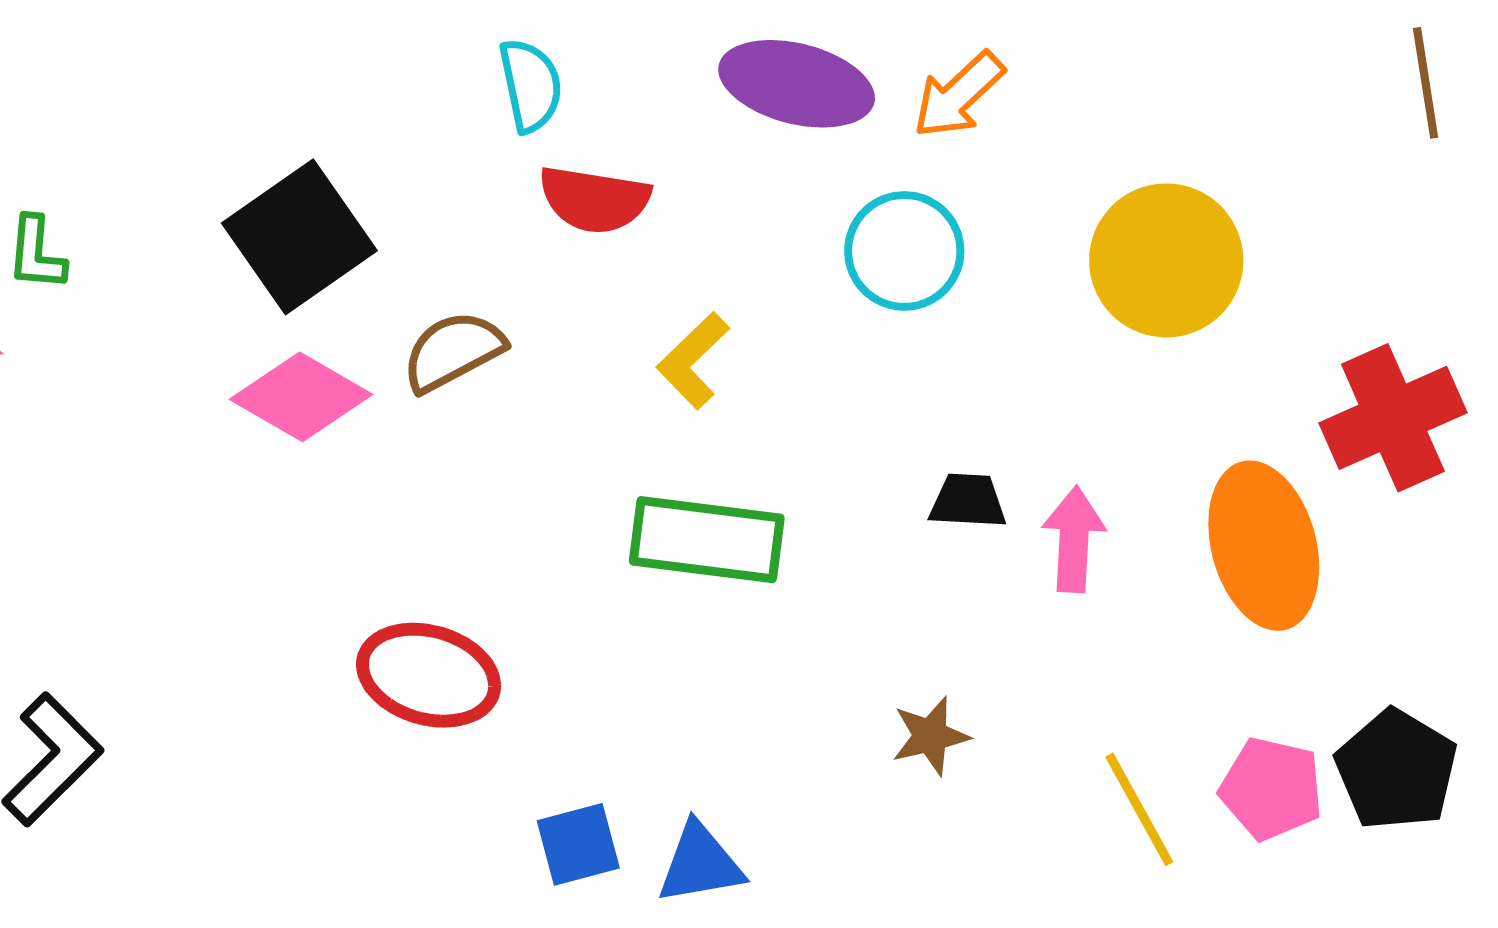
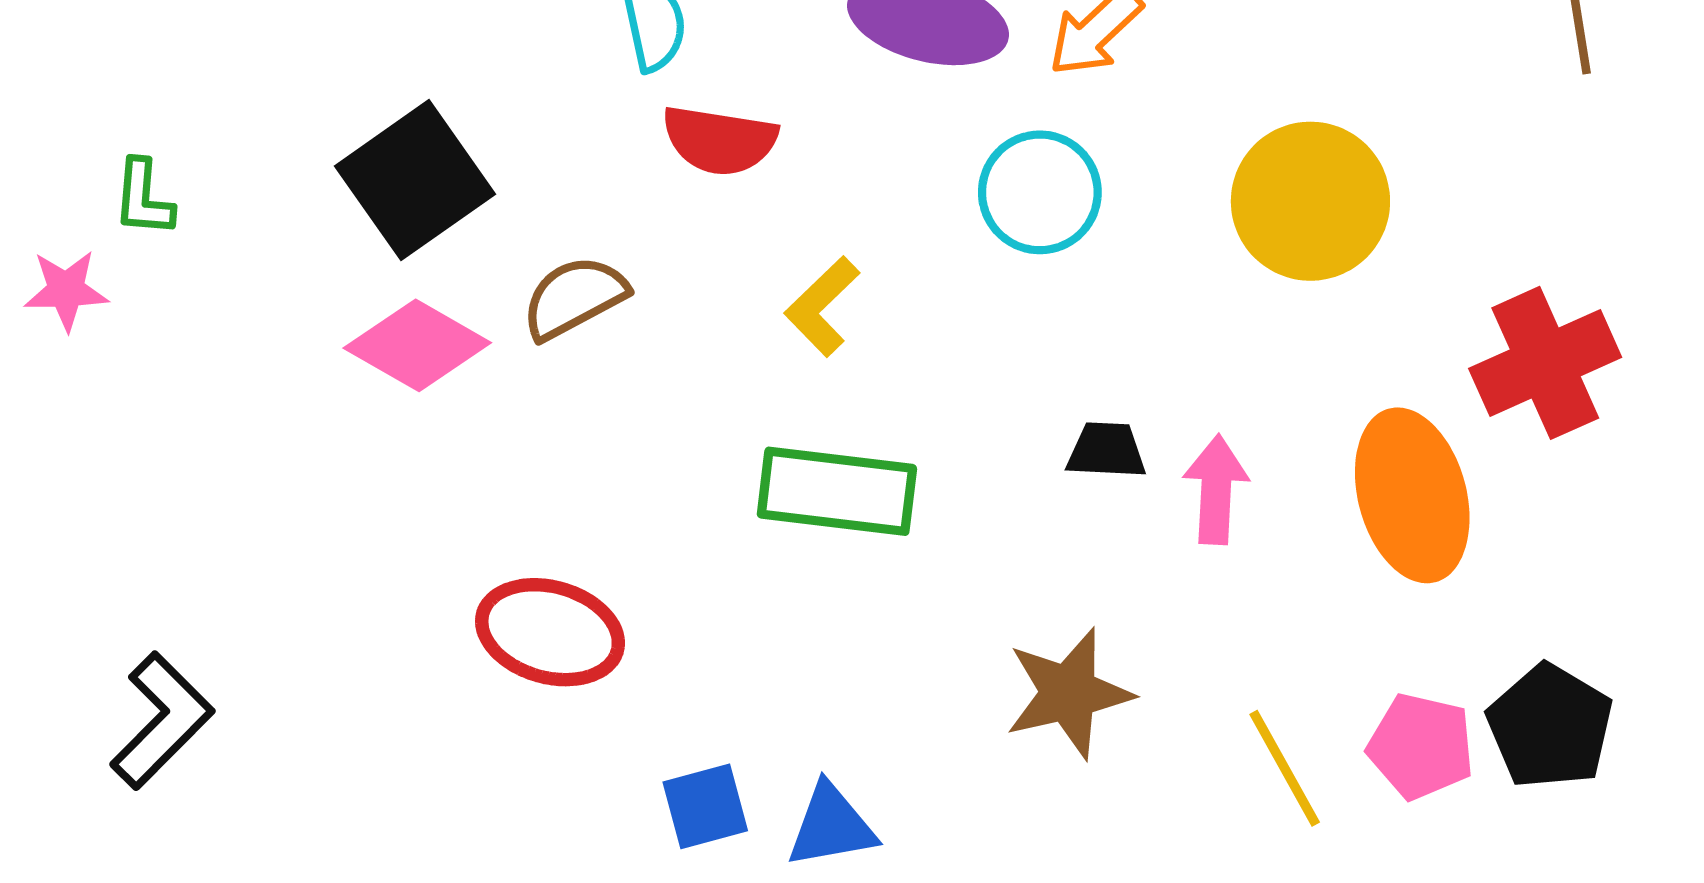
brown star: (930, 736) -> (1069, 693), size x1.6

